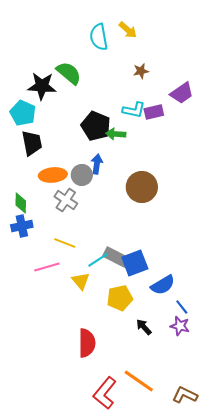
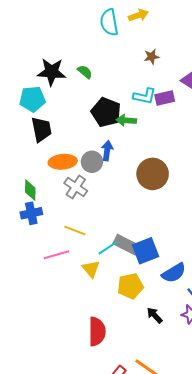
yellow arrow: (128, 30) -> (138, 15), turned -60
green semicircle: (69, 73) -> (85, 72), moved, size x0.6
cyan pentagon: (23, 113) -> (32, 99), turned -30

